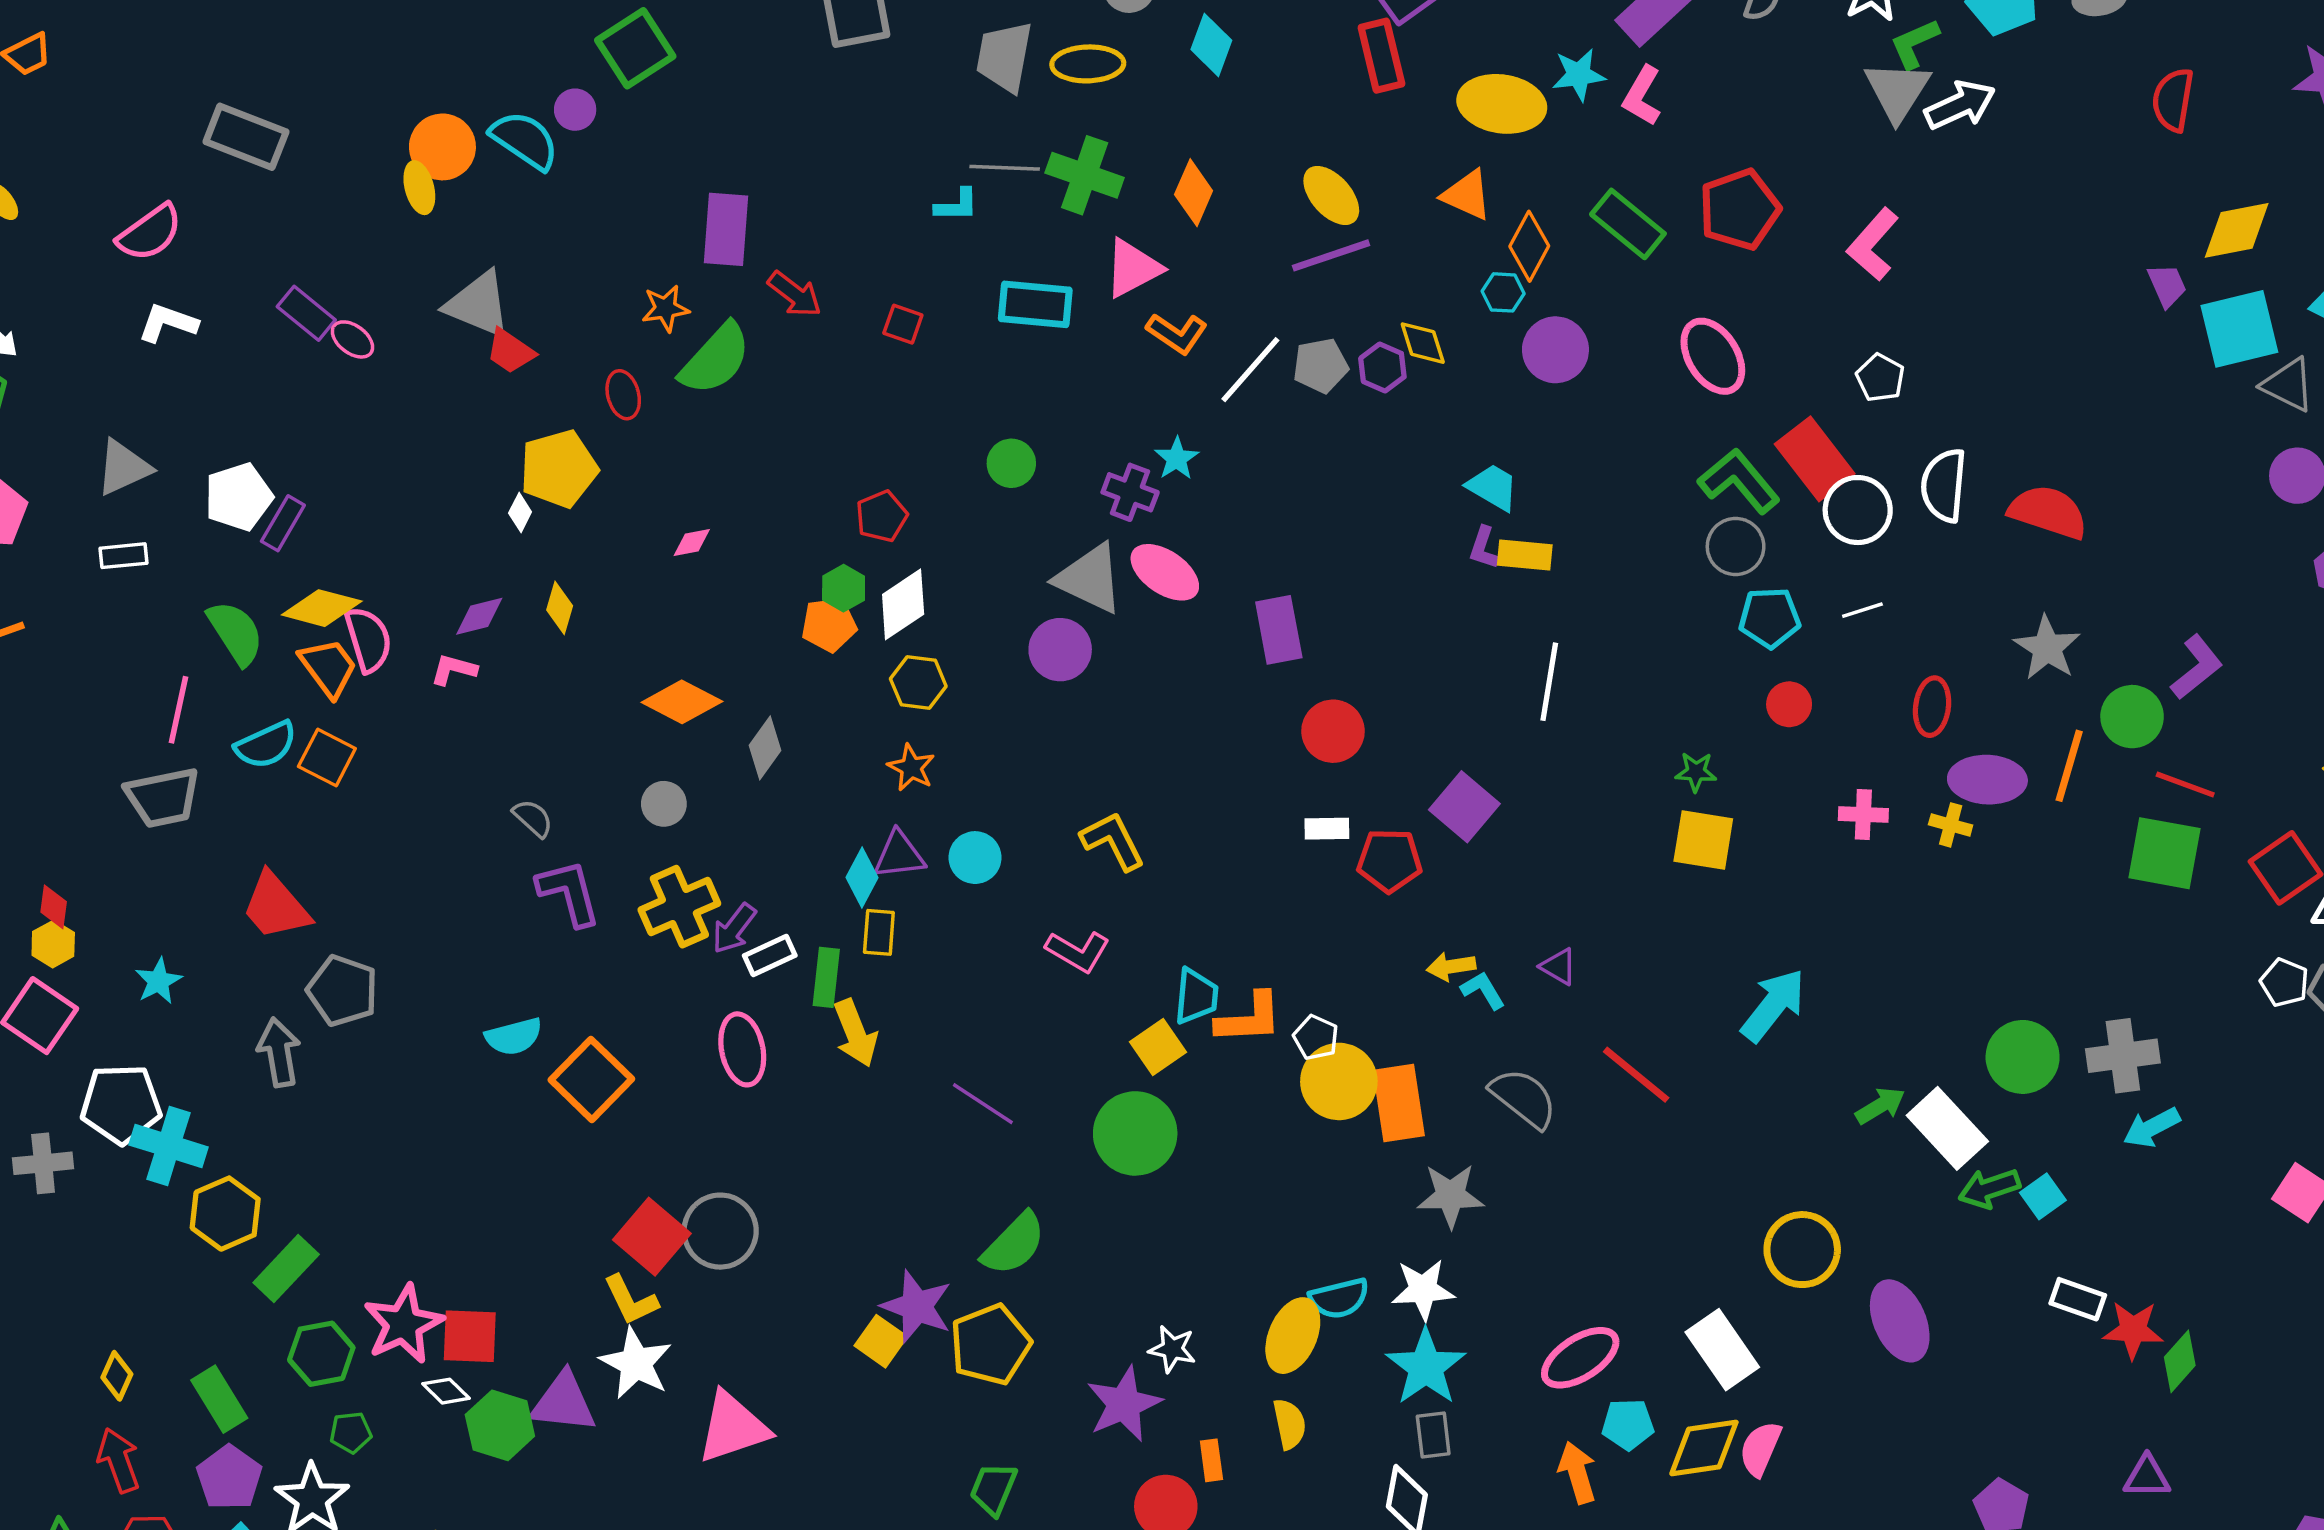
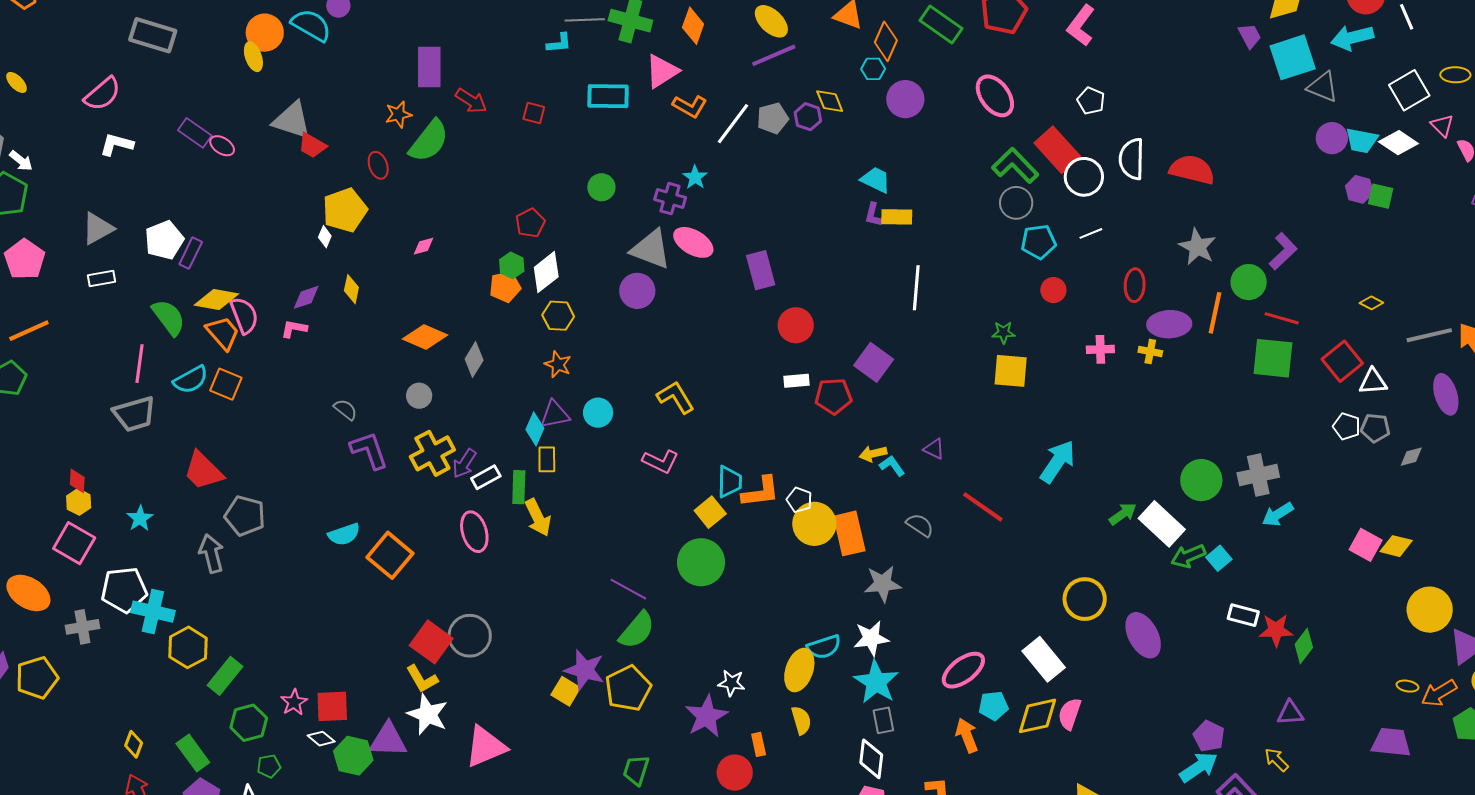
gray semicircle: (1524, 1098) -> (920, 525), size x0.7
purple line: (983, 1104) -> (628, 589), moved
pink star: (403, 1324) -> (294, 702), size x0.6

